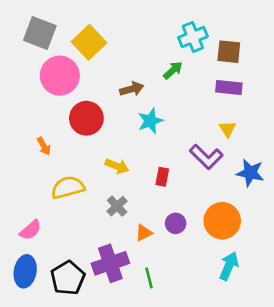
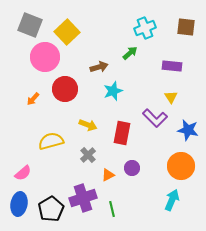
brown square: (229, 52) -> (186, 27), moved
orange arrow: (44, 146) -> (33, 99), moved, turned 72
red rectangle: (162, 177) -> (122, 133), size x1.6
orange circle: (222, 221) -> (181, 166), moved

